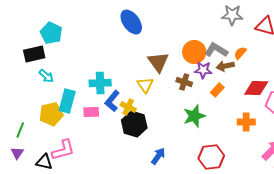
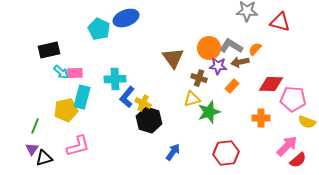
blue ellipse: (131, 22) -> (126, 18), moved, turned -75
cyan pentagon: (51, 33) -> (99, 29), moved
yellow triangle: (145, 85) -> (192, 99), moved, turned 48
pink rectangle: (91, 112) -> (75, 73), moved
black triangle: (44, 162) -> (44, 158), moved, turned -30

